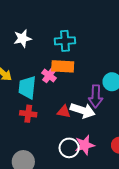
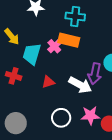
red triangle: (64, 112) -> (48, 82), moved, turned -40
red cross: (28, 114) -> (14, 76), moved
pink star: (85, 145) -> (90, 116), moved

